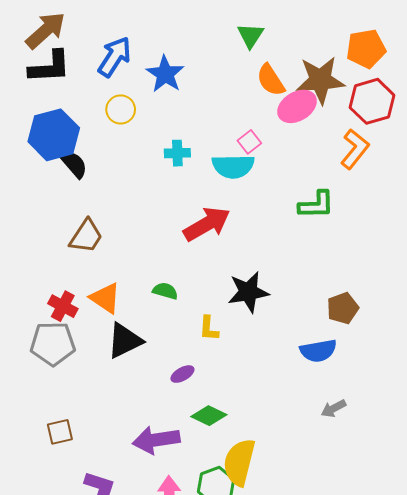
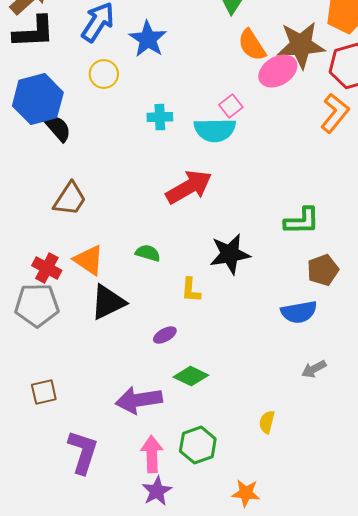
green L-shape: (316, 205) -> (302, 221), moved
yellow semicircle: (239, 462) -> (267, 422), moved, size x0.5

